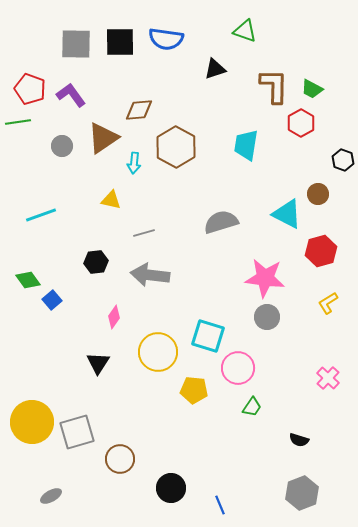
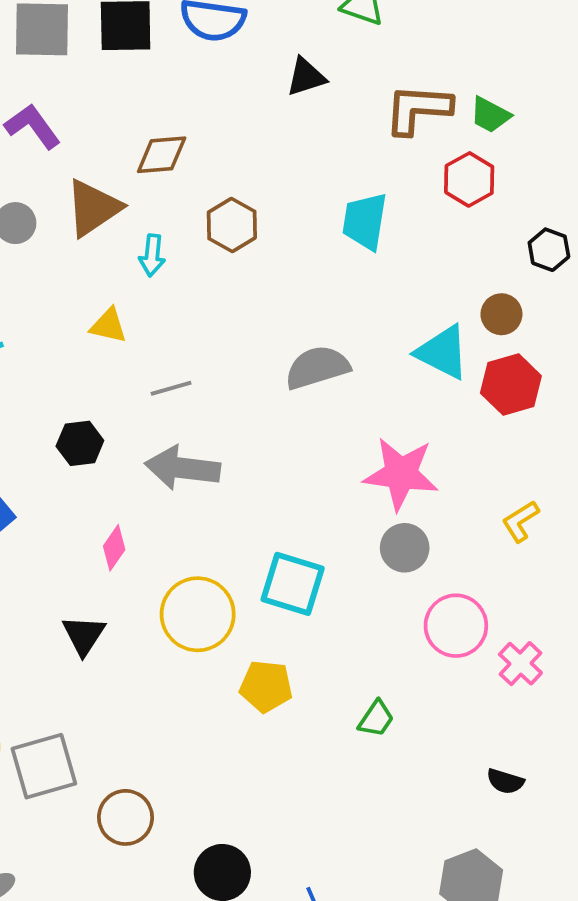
brown L-shape: (274, 86) -> (418, 109), turned -87
brown hexagon: (176, 147) -> (232, 225), size x0.7
red hexagon: (321, 251) -> (511, 384), moved
pink circle: (238, 368) -> (456, 626), moved
black semicircle: (299, 440) -> (505, 781), moved

